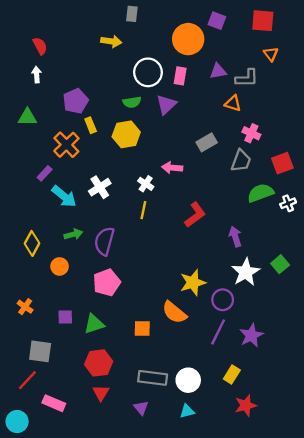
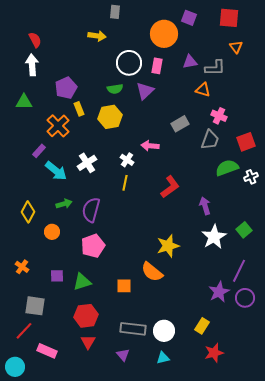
white arrow: (37, 75) -> (32, 65), size x1.5
purple circle: (223, 300) -> (245, 298), moved
purple line: (218, 332) -> (239, 271), moved

